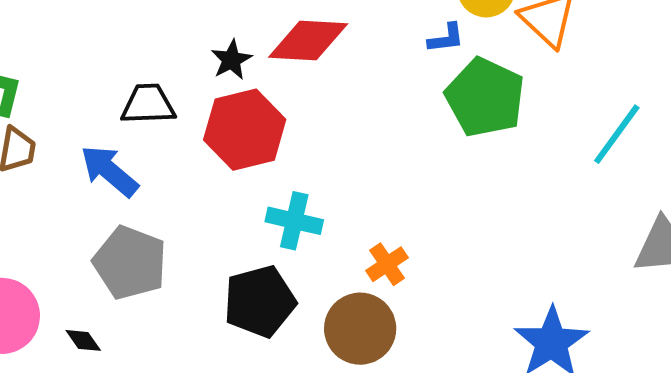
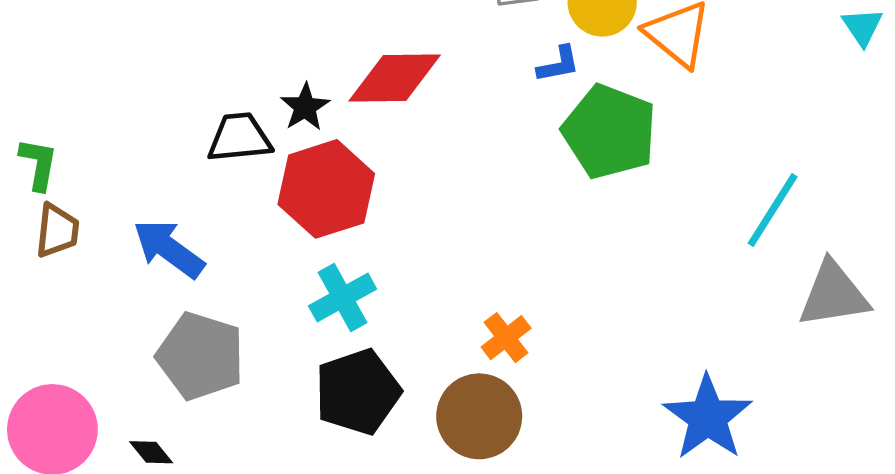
black trapezoid: (148, 104) -> (239, 138), moved
cyan line: (617, 134) -> (773, 210), moved
cyan cross: (294, 221) -> (343, 298), moved, turned -38

